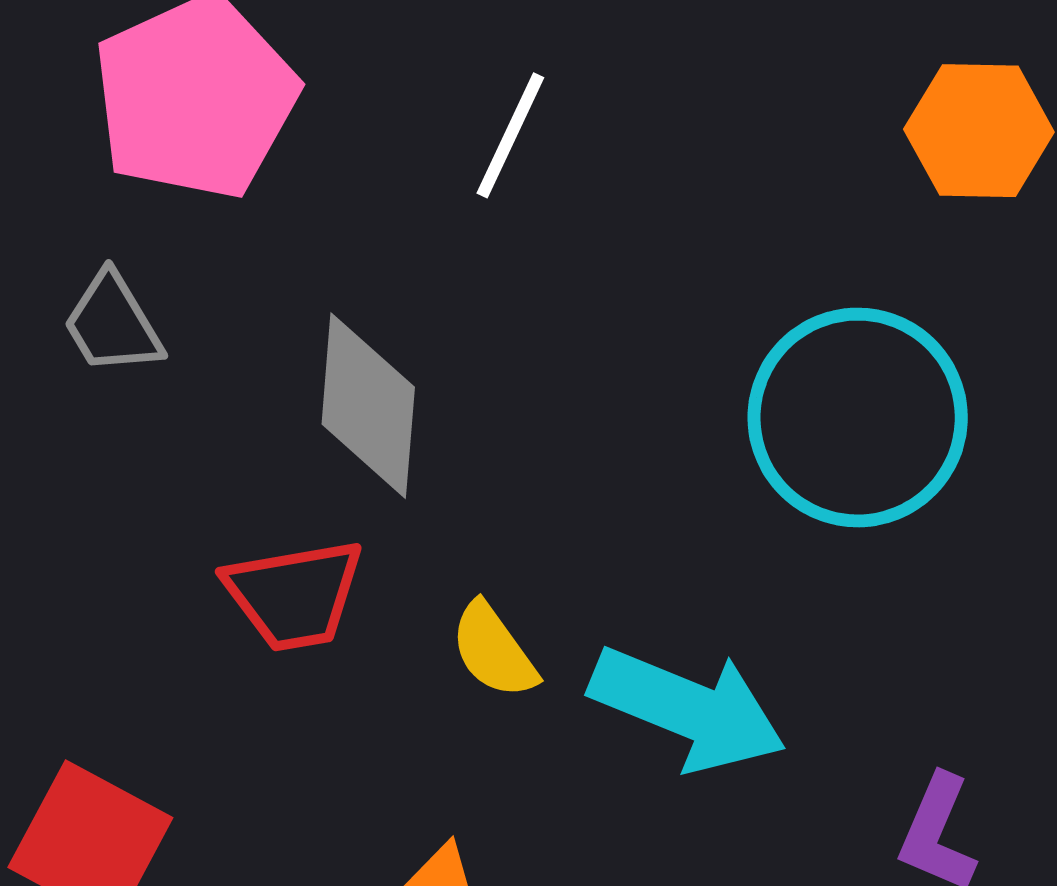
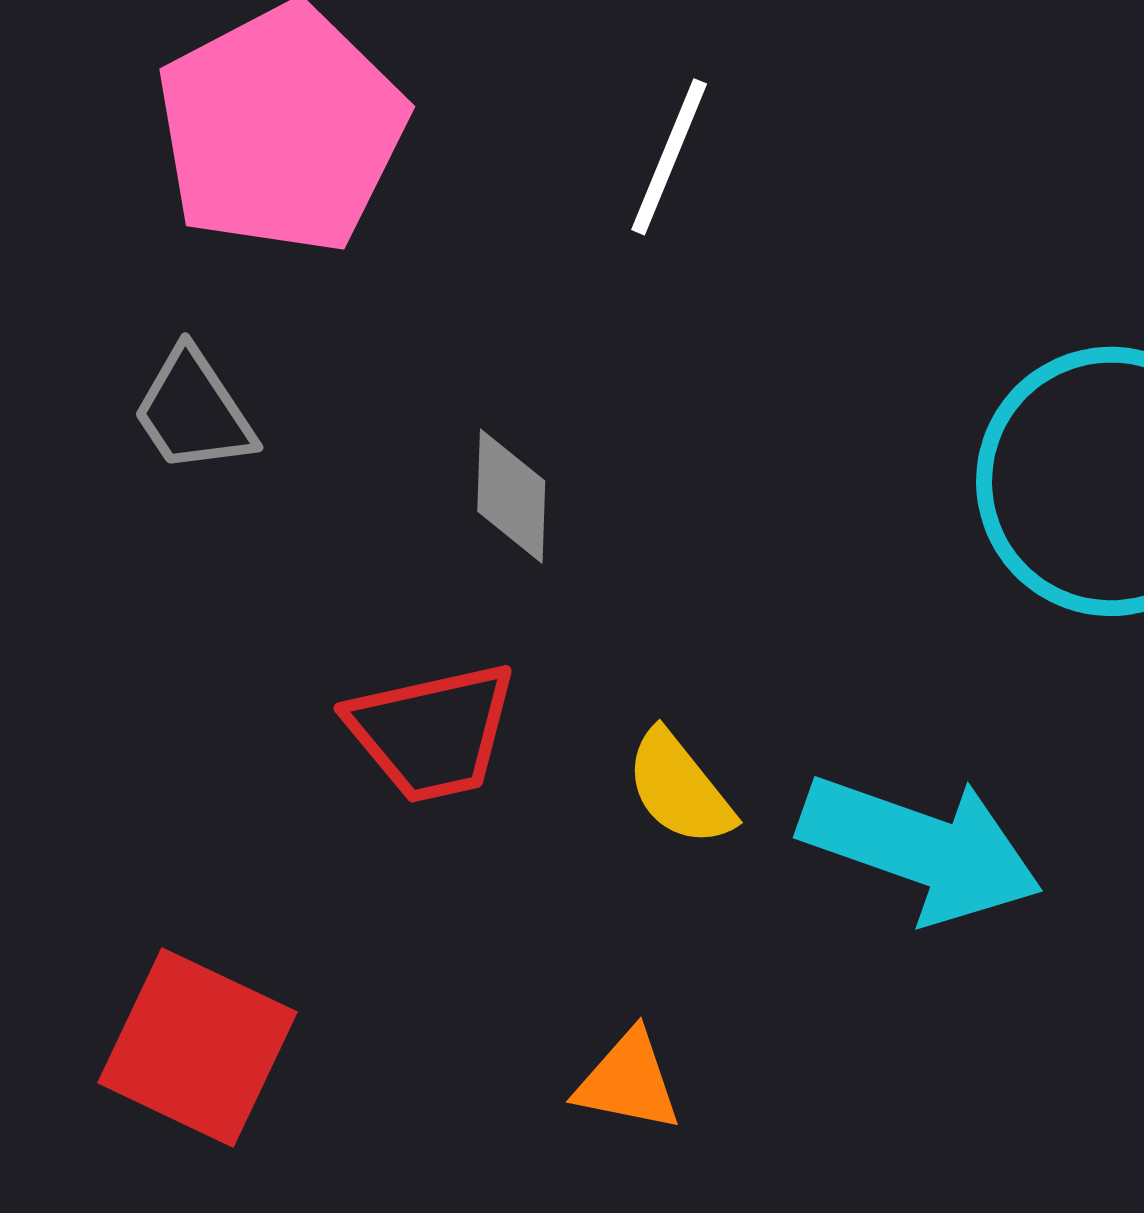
gray diamond: (368, 406) -> (511, 496), size x0.6

